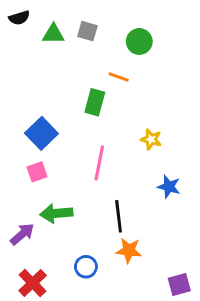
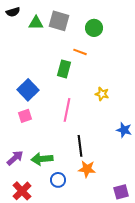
gray square: (87, 31) -> (59, 21), size x1.5
blue star: (169, 187) -> (124, 130), moved
green arrow: (56, 213) -> (42, 159), moved

